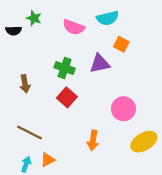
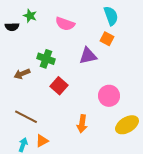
cyan semicircle: (108, 18) -> (111, 16), moved, turned -96
green cross: (65, 68) -> (46, 59), moved
brown arrow: (25, 84) -> (22, 74), turned 77

